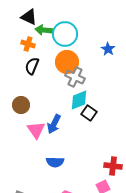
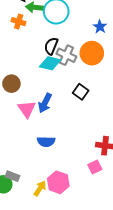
orange circle: (67, 62) -> (92, 53), moved
black semicircle: (32, 66) -> (51, 46), moved
cyan diamond: (79, 100) -> (50, 63), moved, turned 35

